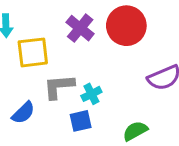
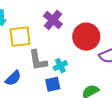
red circle: (126, 26) -> (86, 37), moved
gray L-shape: (59, 87) -> (38, 60), turned -95

